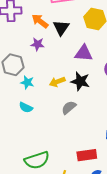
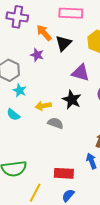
yellow arrow: (57, 82) -> (43, 106), moved
gray semicircle: (69, 108) -> (55, 123), turned 49

